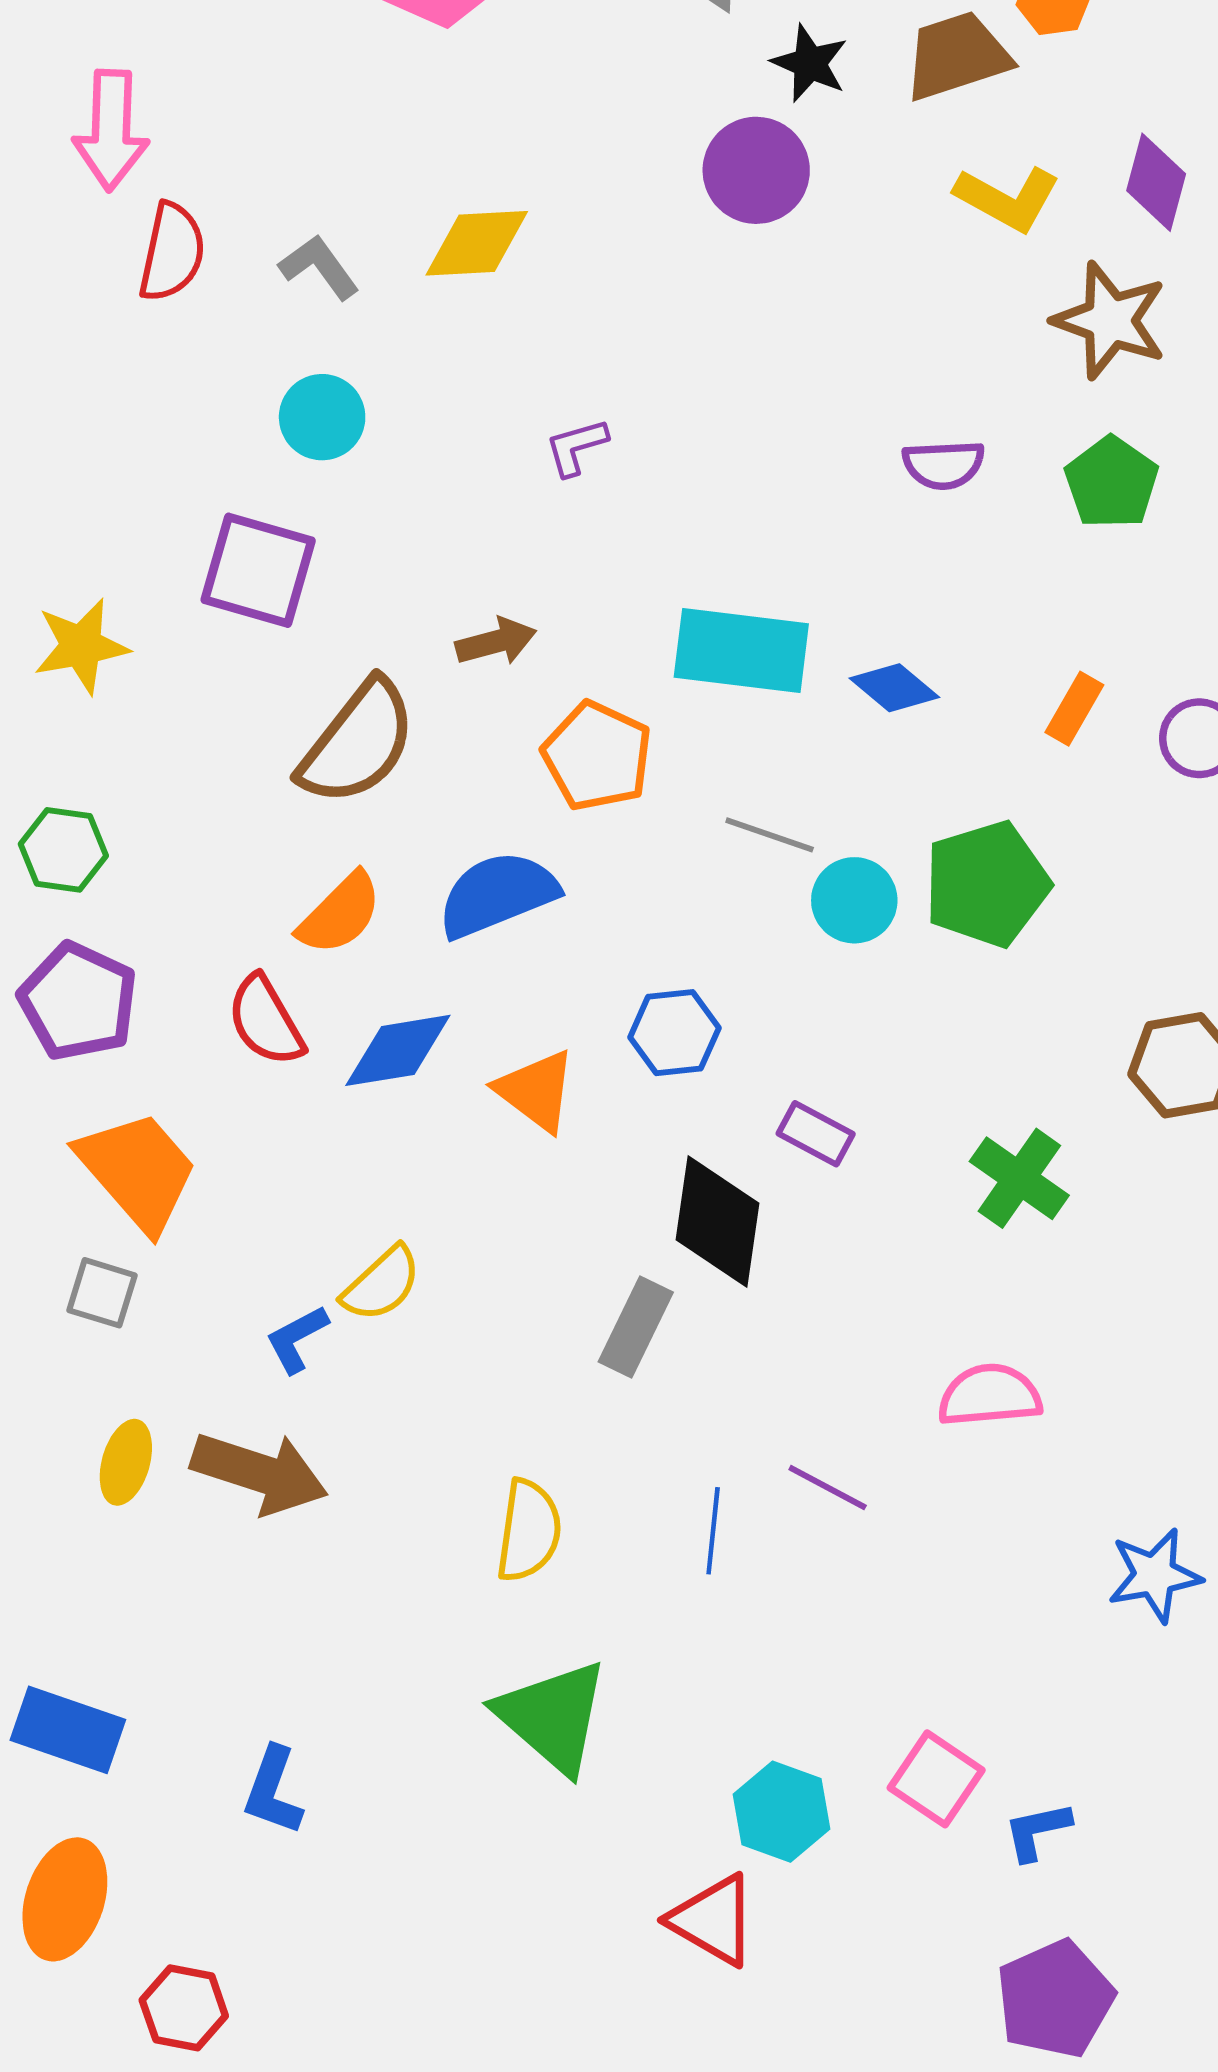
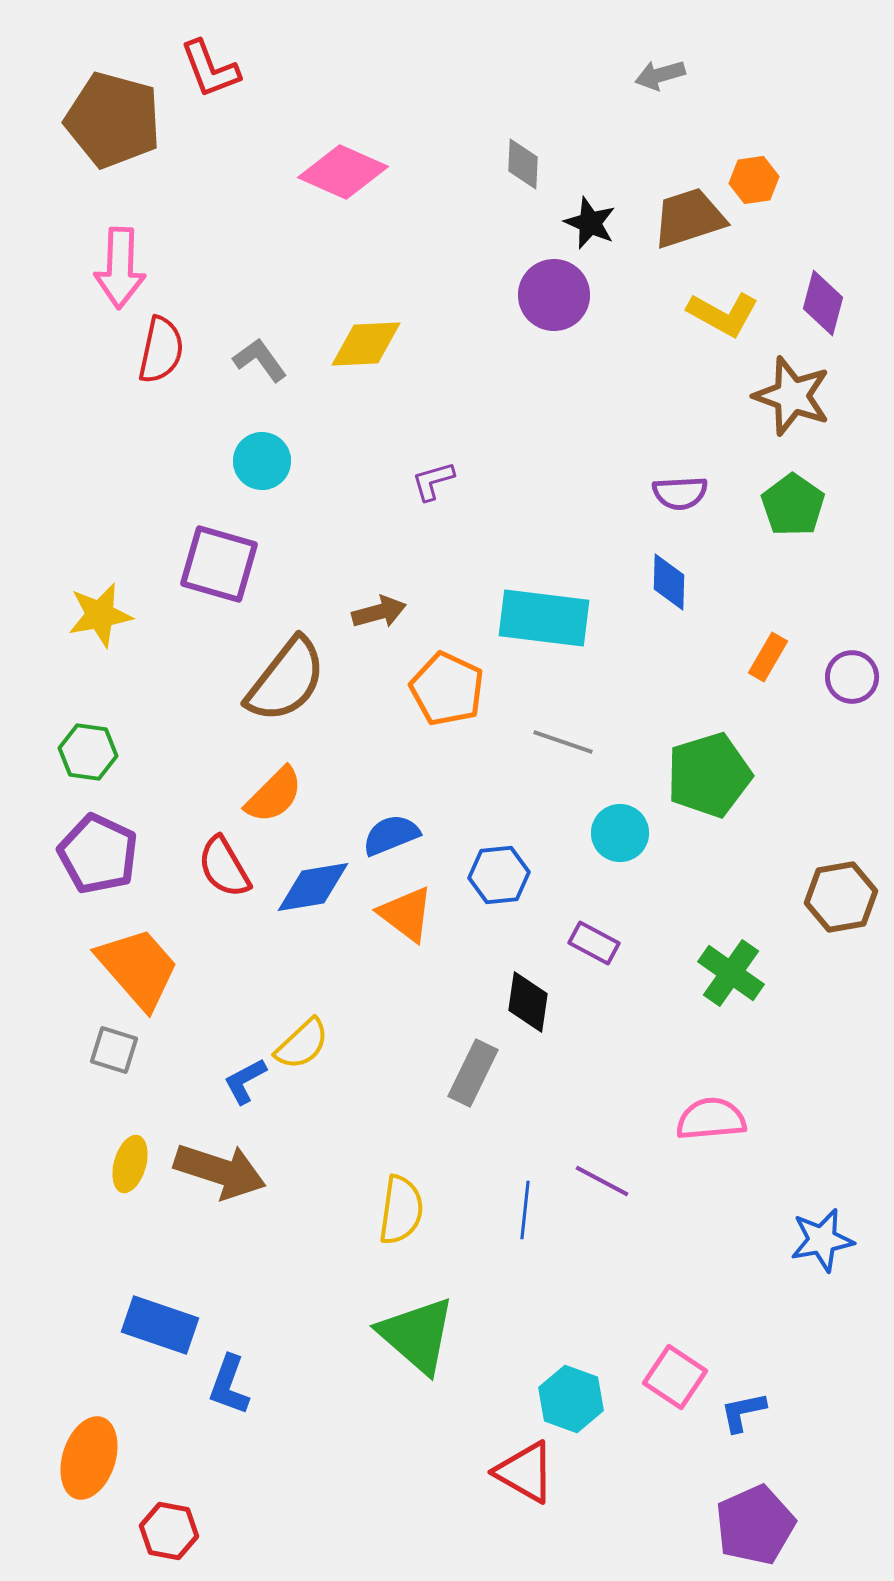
blue diamond: (894, 688) -> (669, 582), moved, turned 52
blue semicircle: (498, 894) -> (391, 835), moved, size x0.7
cyan circle: (854, 900) -> (620, 833), moved
black diamond: (718, 1221) -> (528, 1002), size x0.7
blue rectangle: (68, 1730) -> (160, 1325), moved

